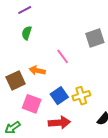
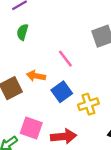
blue square: (59, 96) -> (62, 92), moved
pink square: (32, 104) -> (31, 128), moved

